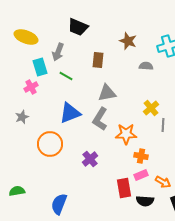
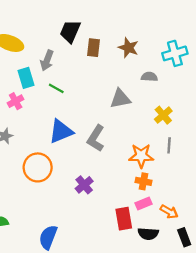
black trapezoid: (78, 27) -> (70, 31), turned 90
brown rectangle: (98, 60) -> (93, 48), moved
gray triangle: (107, 93) -> (120, 99), moved
yellow cross: (151, 108) -> (163, 115), moved
orange star: (126, 134) -> (141, 156), moved

